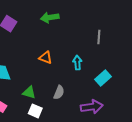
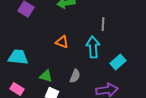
gray line: (99, 37) -> (103, 24), moved
cyan arrow: (77, 63) -> (93, 47), size x1.5

